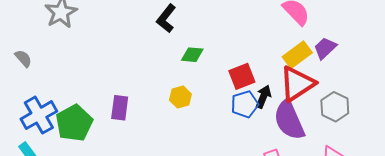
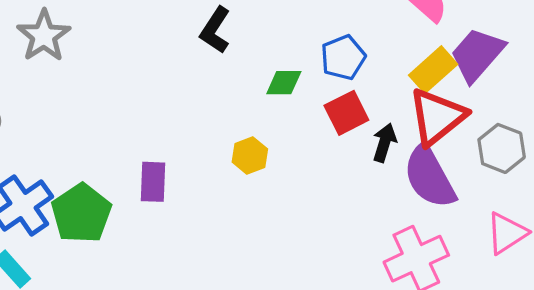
purple trapezoid: (325, 48) -> (477, 55), size x1.5
green diamond: (192, 55) -> (284, 83), moved
blue pentagon: (245, 104) -> (343, 57), moved

